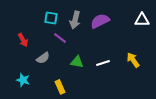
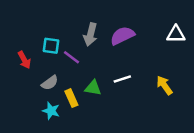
cyan square: (51, 18) -> (51, 46), moved
white line: (103, 63) -> (122, 79), moved
cyan star: (23, 80) -> (51, 111), moved
yellow rectangle: (60, 87) -> (71, 98), moved

